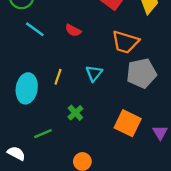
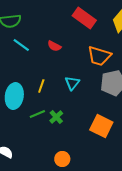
green line: (43, 134) -> (37, 114), moved

